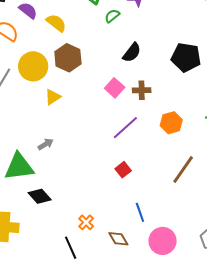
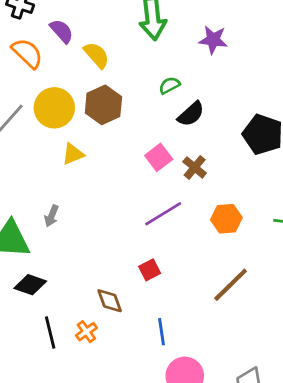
green semicircle: (112, 16) -> (169, 85), moved
brown cross: (142, 90) -> (195, 167), turned 30
gray arrow: (46, 144) -> (52, 216), turned 133
black diamond: (40, 196) -> (30, 285), turned -40
brown diamond: (118, 239) -> (110, 301), moved
black line: (71, 248) -> (50, 333), moved

